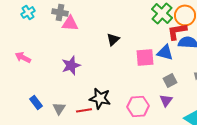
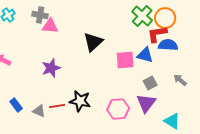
black triangle: (113, 39) -> (93, 42), size x1.5
purple triangle: (166, 100) -> (146, 103), size x1.5
gray triangle: (59, 108) -> (39, 111), turned -40
red line: (84, 110) -> (57, 106), moved

